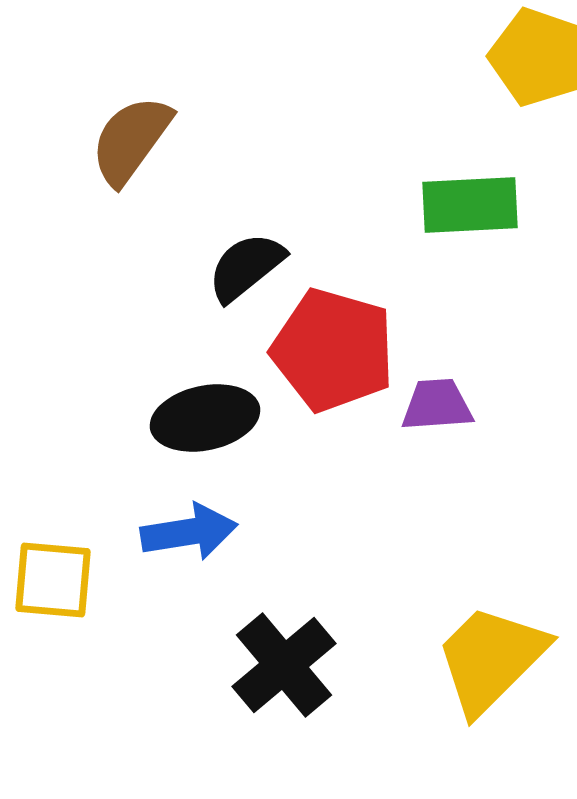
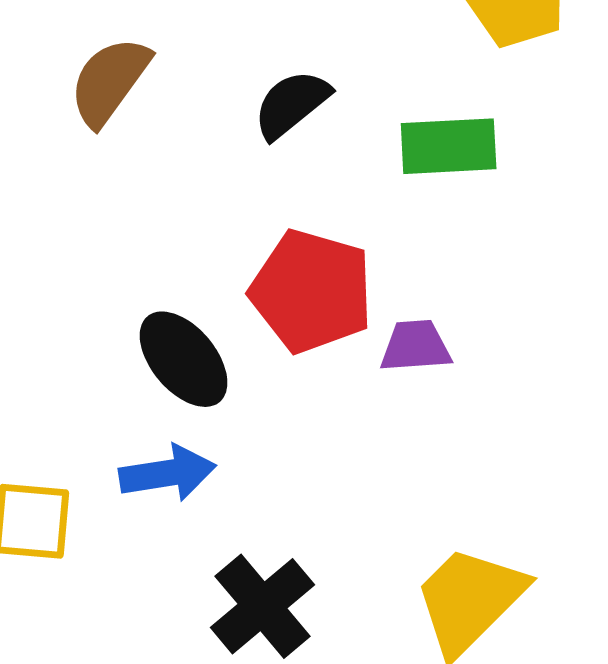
black semicircle: (246, 267) -> (292, 104), moved
black ellipse: (205, 418) -> (184, 359), turned 62

